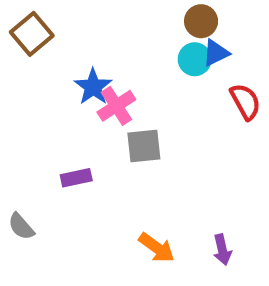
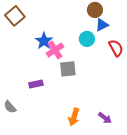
cyan circle: (195, 59) -> (87, 39), moved
orange arrow: (157, 248) -> (74, 117), turned 72
purple arrow: (222, 250) -> (105, 118), turned -40

